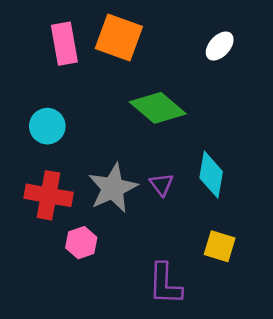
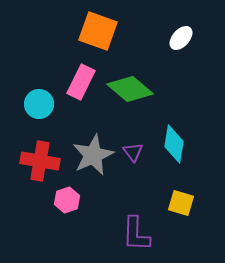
pink rectangle: (64, 44) -> (81, 82), moved, turned 36

